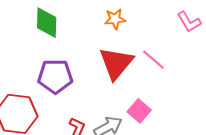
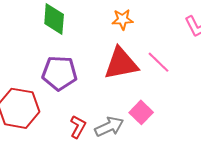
red triangle: (116, 63) -> (121, 64), turned 36

